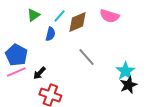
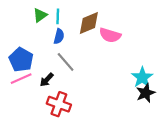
cyan line: (59, 16) -> (58, 16), moved, turned -40
pink semicircle: (109, 16) -> (110, 35), moved
gray line: (86, 57) -> (66, 62), moved

